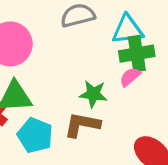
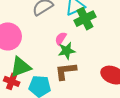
pink semicircle: (130, 77) -> (61, 39), moved

